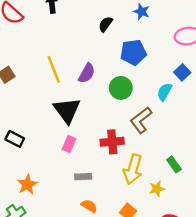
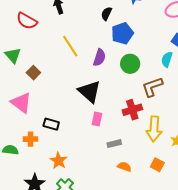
blue pentagon: (133, 52) -> (122, 33), moved
yellow line: (54, 69) -> (70, 46), moved
brown L-shape: (141, 120) -> (152, 87), turned 30
orange star: (27, 184) -> (59, 161), moved

